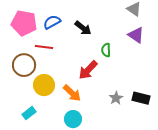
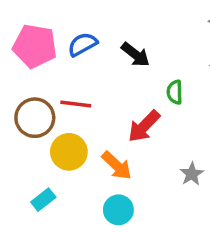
red line: (44, 47) -> (76, 104), moved

